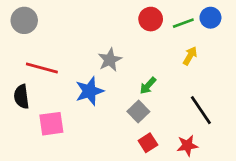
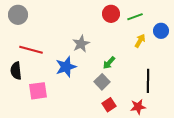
blue circle: (210, 18) -> (161, 31), moved
black line: (201, 110) -> (148, 81), turned 35

